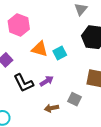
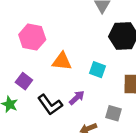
cyan square: (60, 53) -> (98, 70), moved, turned -32

